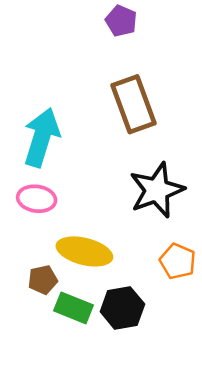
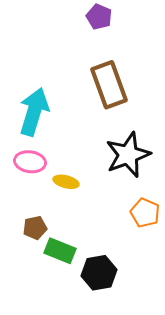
yellow ellipse: (84, 251) -> (66, 182), moved, size x0.6
black hexagon: (122, 308) -> (99, 273), moved

